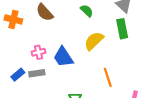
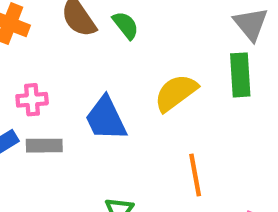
green semicircle: (87, 11) -> (126, 25), moved
pink cross: (38, 52) -> (32, 100), moved

